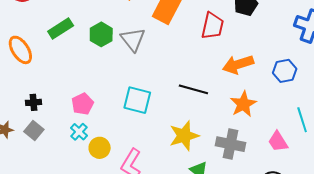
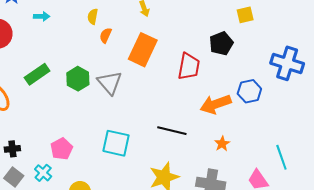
blue hexagon: (285, 71) -> (249, 91), moved
orange star: (243, 104) -> (222, 144), size x0.6
cyan cross: (79, 132) -> (43, 173), moved

